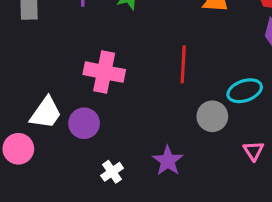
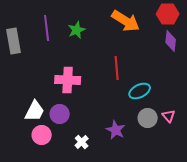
cyan ellipse: (245, 91) -> (140, 91), moved
gray circle: (212, 116) -> (148, 118), moved
pink circle: (18, 149) -> (42, 135), moved

